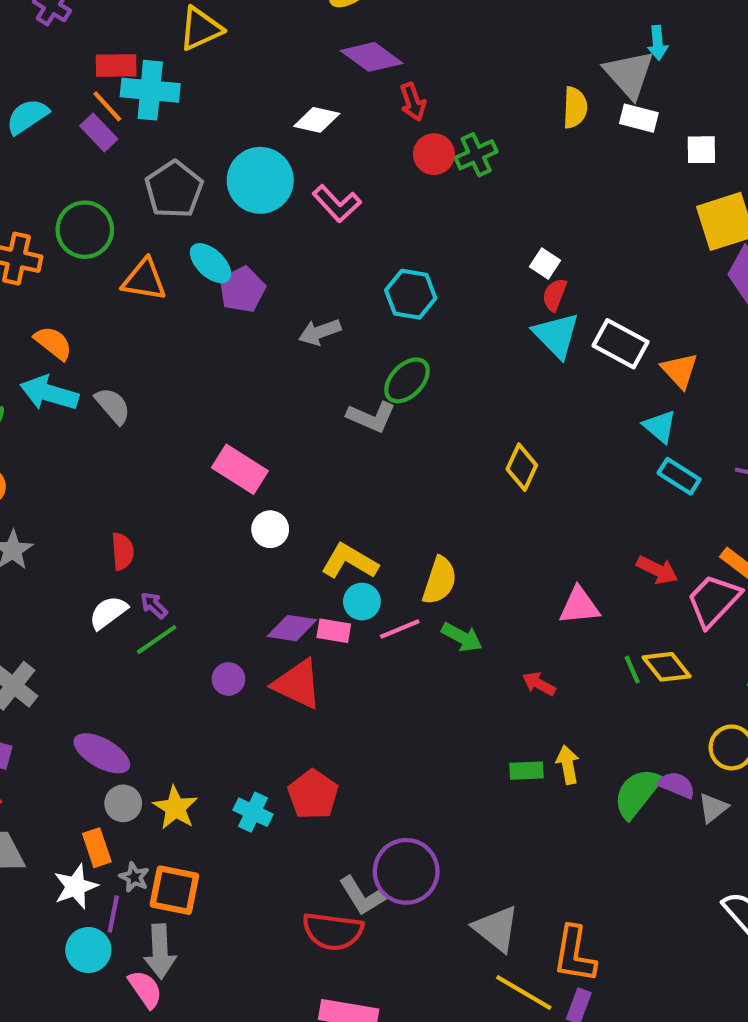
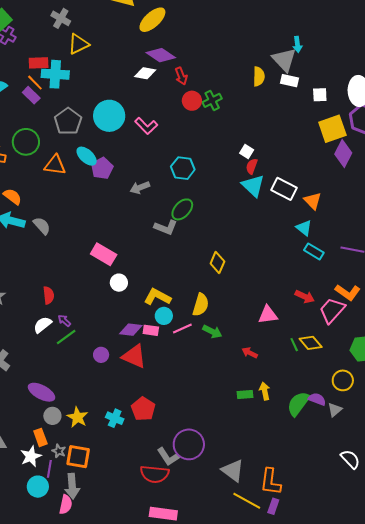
white diamond: (317, 120) -> (145, 73), moved
yellow diamond: (522, 467) -> (217, 263), moved
pink semicircle: (145, 989) -> (66, 504), turned 48

